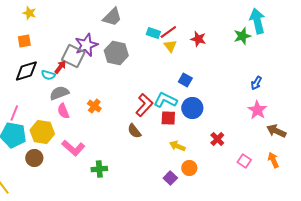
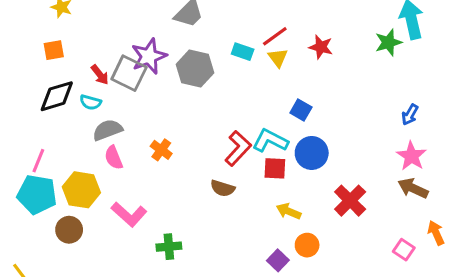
cyan rectangle: (153, 33) -> (243, 52), moved
red arrow: (60, 67) -> (100, 75), moved, turned 104
brown semicircle: (134, 131) -> (223, 188), turned -35
brown arrow: (276, 131) -> (413, 188), moved
red cross: (217, 139) -> (350, 201), size x1.5
pink square: (244, 161) -> (404, 250), moved

